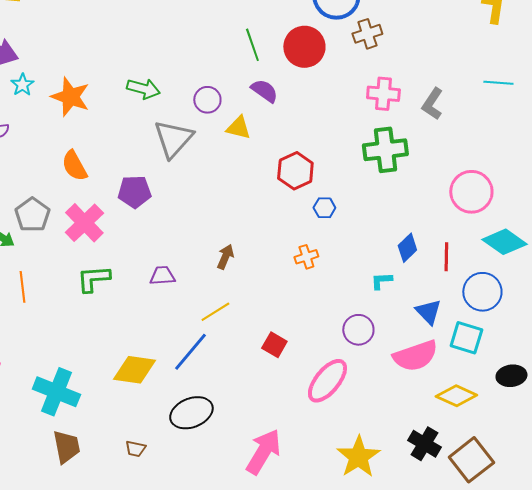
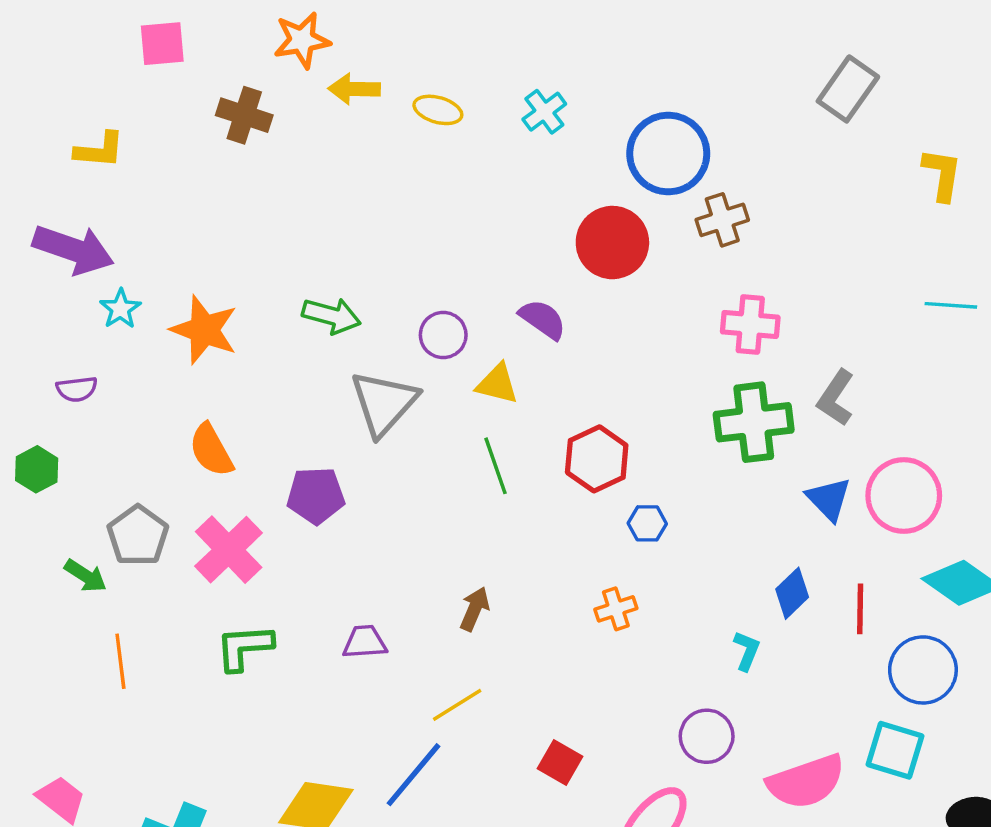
green line: (252, 45) -> (496, 466), moved
gray L-shape: (432, 104) -> (836, 398), moved
cyan L-shape: (381, 281) -> (747, 651), turned 115
blue triangle: (428, 312) -> (829, 499), moved

